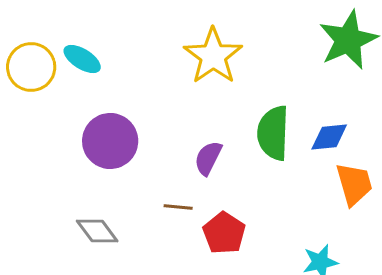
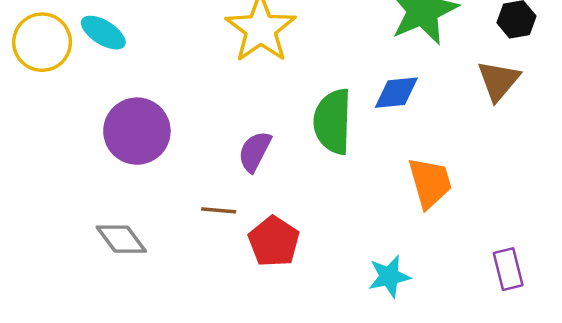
blue diamond: (329, 137) -> (396, 93), moved

